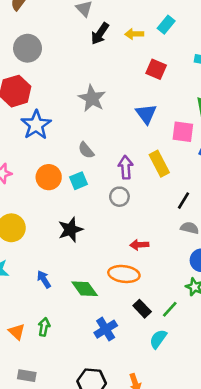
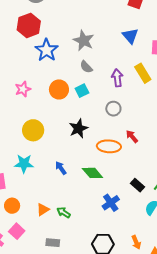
gray star: (92, 98) -> (84, 41), moved
gray circle: (119, 197) -> (113, 109), moved
red arrow: (139, 245) -> (132, 136), turned 56
orange ellipse: (124, 274) -> (109, 146), moved
green arrow: (44, 327) -> (64, 212), moved, turned -64
orange triangle: (17, 332) -> (43, 210), turned 48

